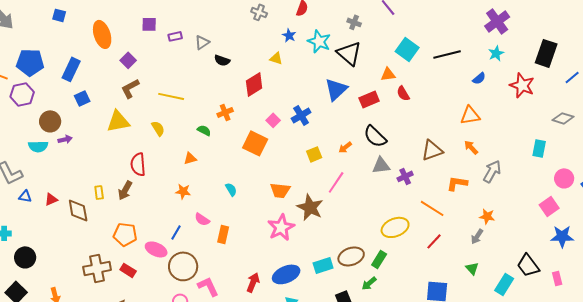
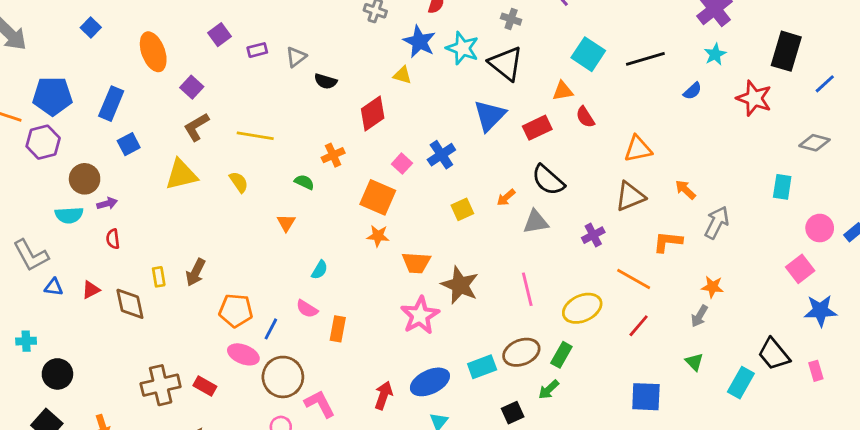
blue square: (59, 15) -> (91, 27), turned 32
purple square: (149, 24) -> (219, 35), turned -35
blue star: (289, 35) -> (419, 42), size x1.6
orange triangle: (470, 115) -> (638, 149), moved
orange triangle: (190, 158) -> (286, 223), turned -40
red semicircle: (138, 164) -> (113, 239), moved, size x0.6
gray triangle: (381, 165) -> (536, 222), moved
pink line: (336, 182) -> (527, 289), moved, turned -45
cyan semicircle: (231, 189) -> (320, 270), moved, turned 64
orange star: (183, 191) -> (378, 236), moved
orange pentagon: (125, 234) -> (236, 311), moved

